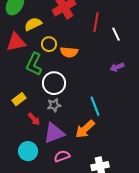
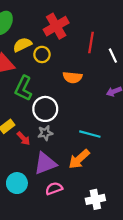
yellow circle: (49, 44) -> (42, 54), moved
orange semicircle: (69, 52) -> (72, 77), moved
cyan line: (95, 106) -> (90, 134), turned -54
red arrow: (34, 119) -> (23, 138), moved

